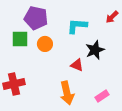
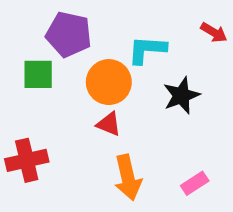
red arrow: (112, 17) -> (214, 32), turned -104
orange circle: (45, 44) -> (109, 82), moved, size x1.5
red triangle: (77, 65) -> (109, 124), moved

